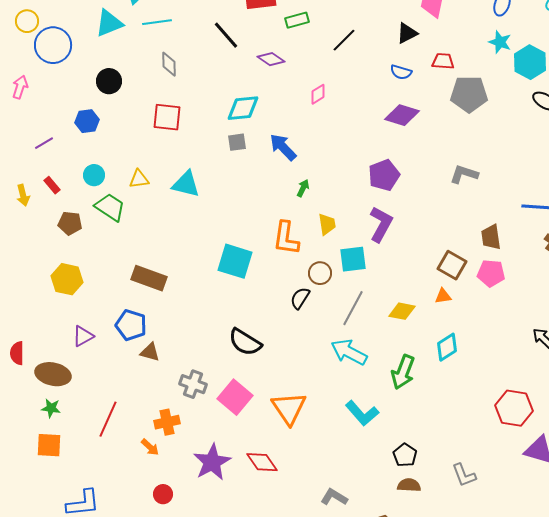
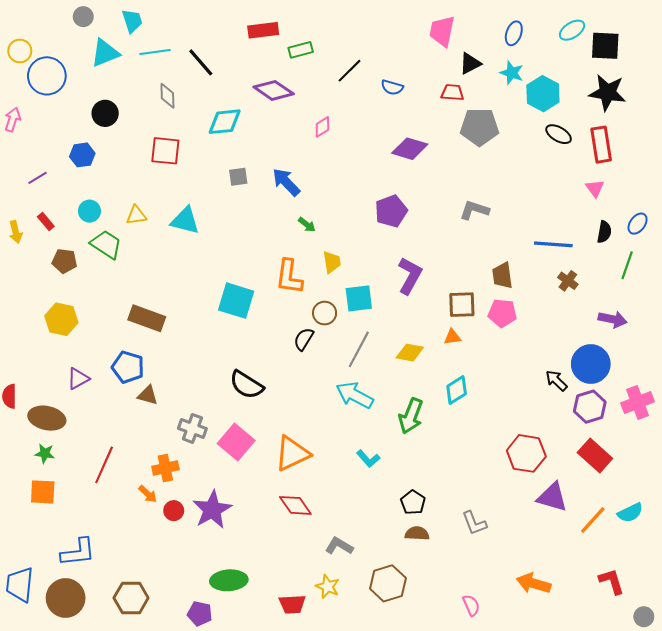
black triangle: (407, 33) -> (470, 63), moved
black line: (226, 35) -> (201, 62), moved
purple diamond: (271, 59) -> (274, 90), size x1.4
blue semicircle: (401, 72) -> (392, 87), moved
cyan diamond: (243, 108) -> (225, 122), moved
green arrow: (303, 188) -> (307, 225), turned 102
purple L-shape: (381, 224) -> (410, 276), moved
brown square: (452, 265) -> (462, 305), turned -32
orange triangle: (289, 408) -> (292, 453), turned 39
cyan L-shape: (362, 413) -> (368, 459), size x0.7
red diamond: (262, 462) -> (295, 505), moved
red circle: (163, 494) -> (174, 511), moved

